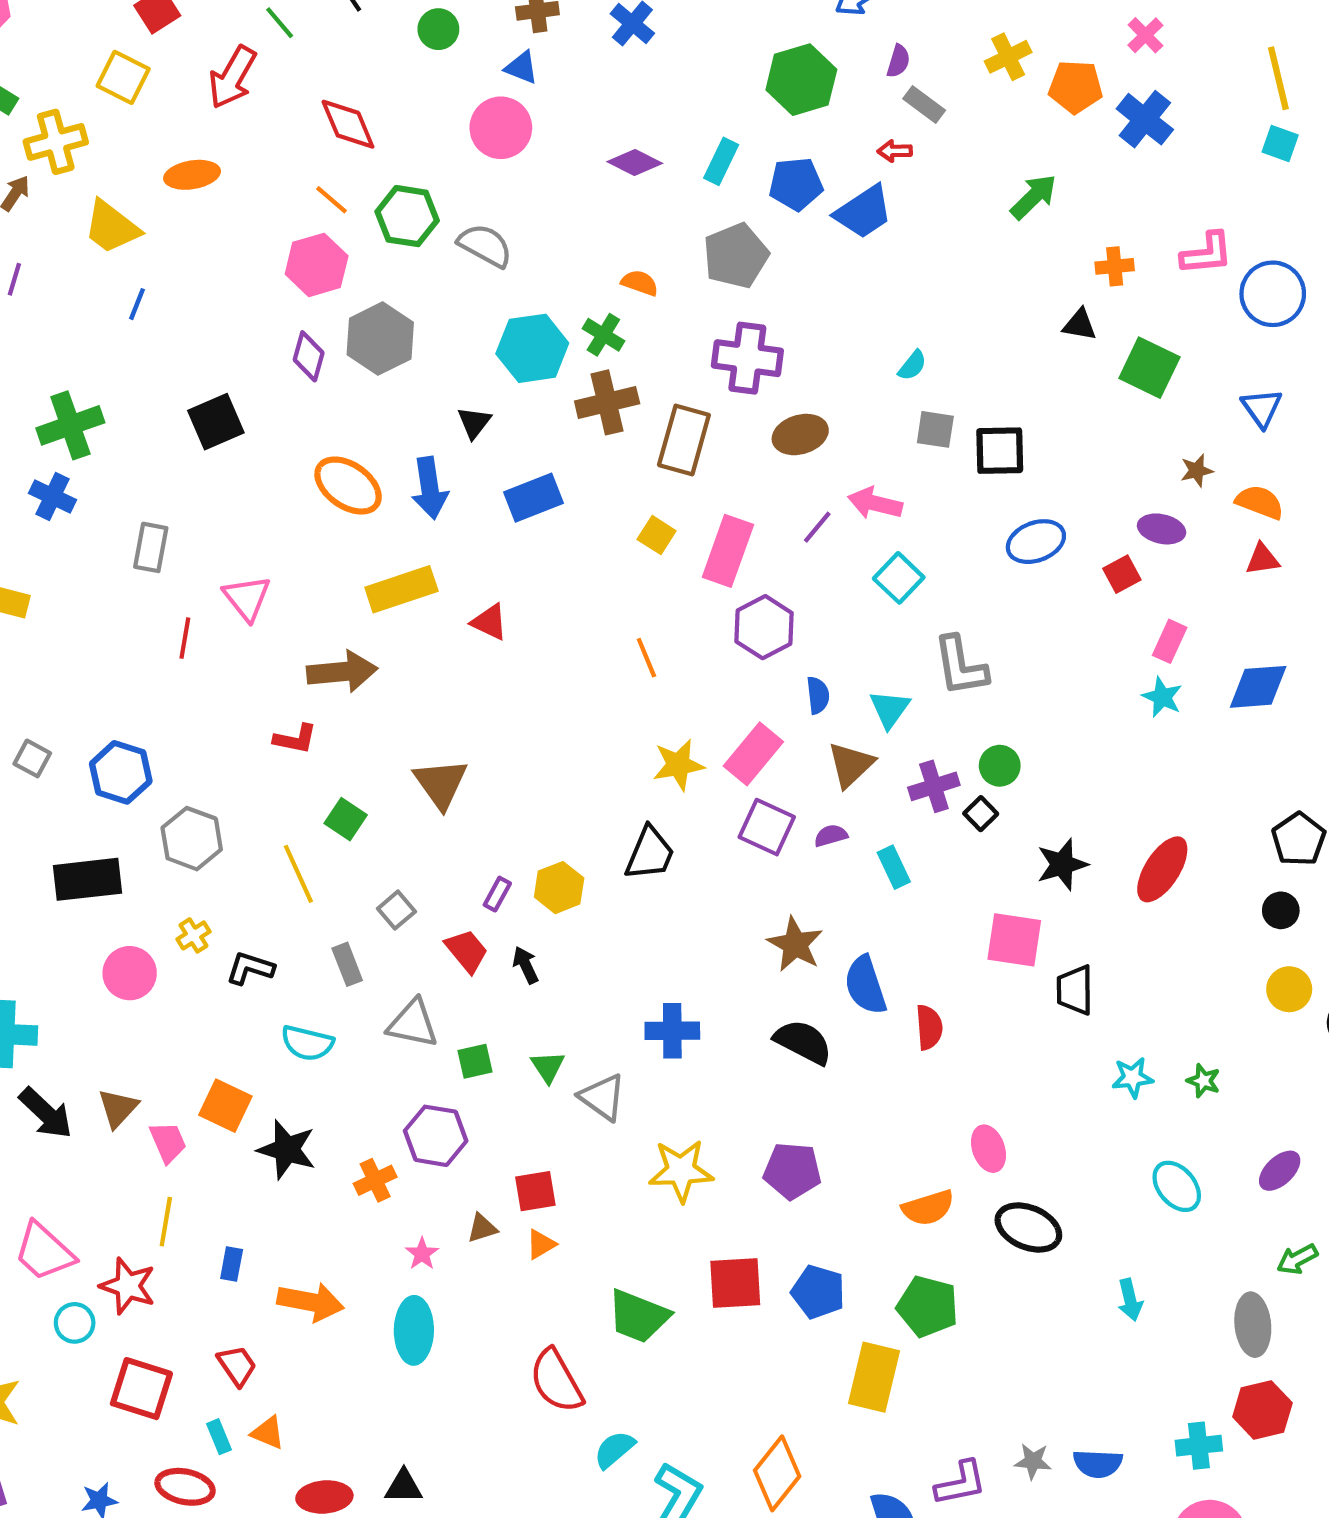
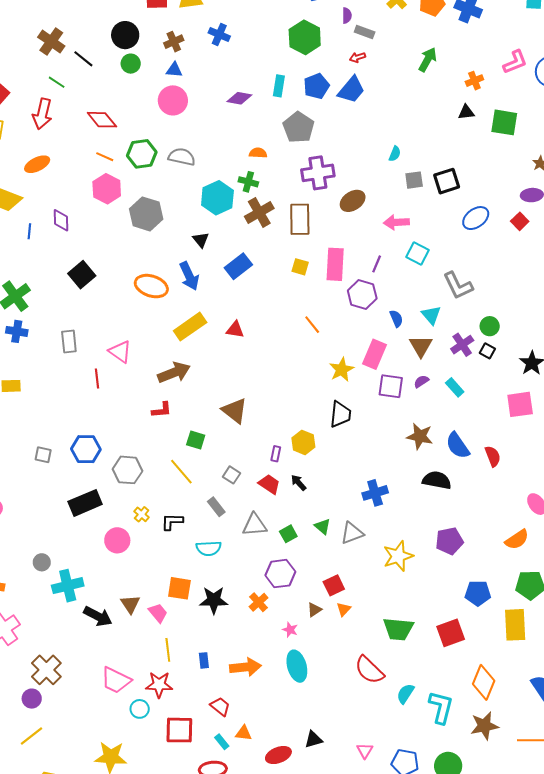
purple diamond: (309, 356) -> (61, 220), moved
purple line: (817, 527) -> (377, 264), moved
gray triangle: (603, 1097) -> (352, 533), turned -40
red square: (735, 1283) -> (451, 633), moved

